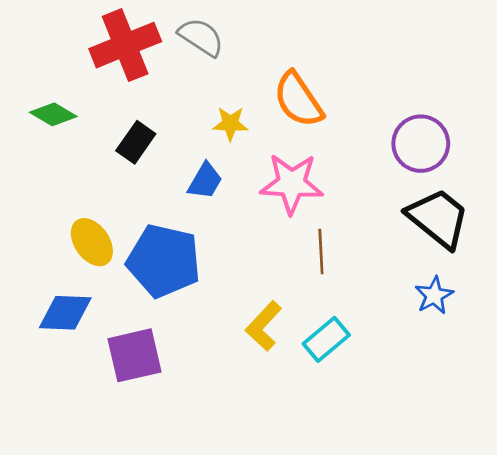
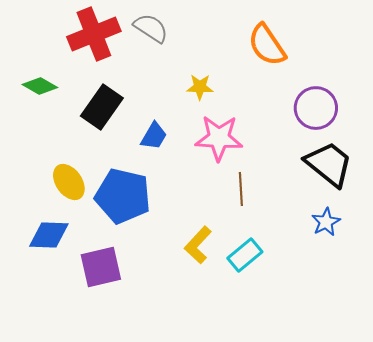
orange semicircle: (298, 100) -> (267, 45), moved
yellow star: (230, 124) -> (200, 87), moved
black rectangle: (136, 142) -> (102, 107), size x1.4

